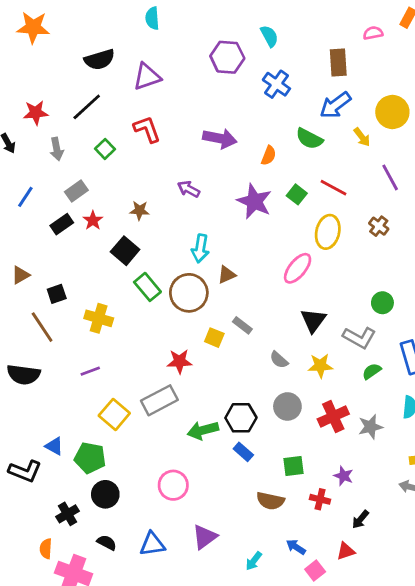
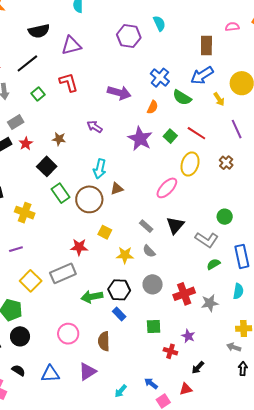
blue cross: (276, 84) -> (160, 78), moved
gray rectangle: (242, 325) -> (146, 226), moved
yellow star: (320, 366) -> (125, 255), moved
brown semicircle: (270, 501) -> (104, 341), moved, turned 72

